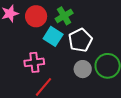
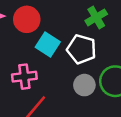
green cross: (64, 16) -> (96, 17), moved
white pentagon: (80, 40) -> (82, 49), turned -30

